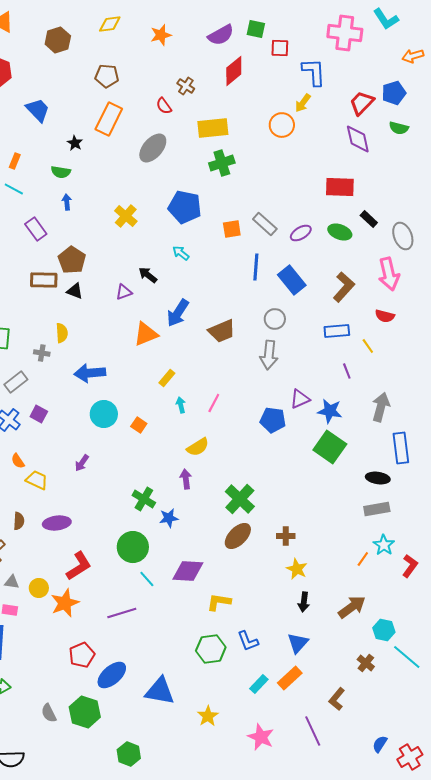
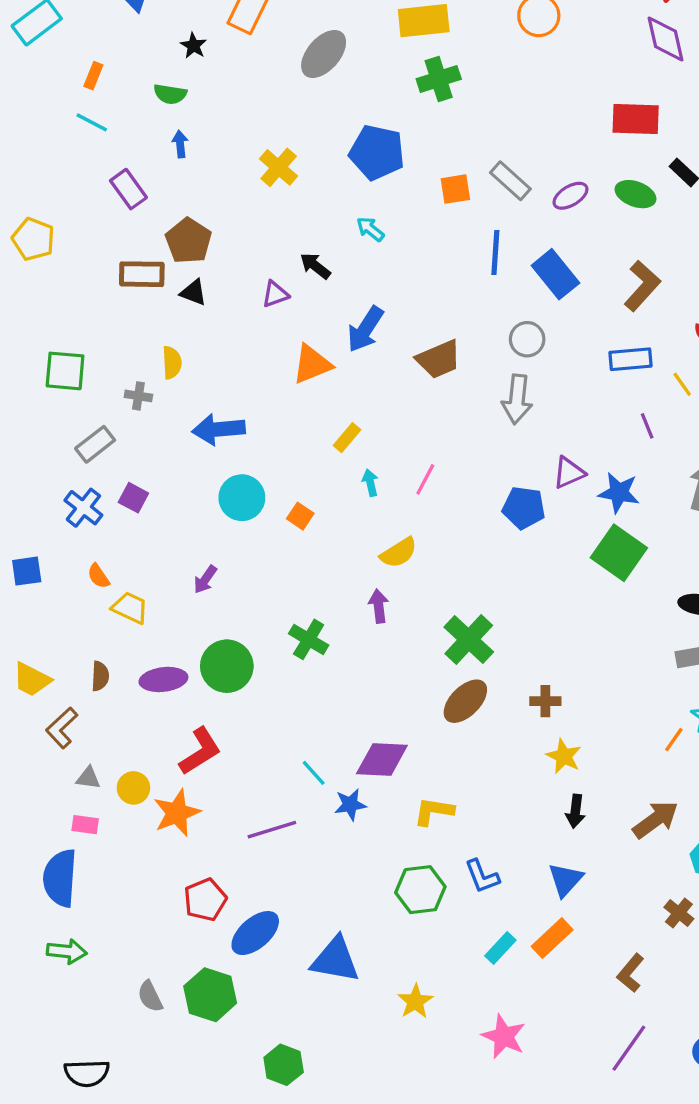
blue star: (169, 518) -> (350, 805), moved
green circle: (133, 547) -> (227, 666), moved
purple line: (313, 731) -> (629, 1048), moved, turned 60

